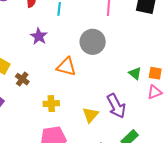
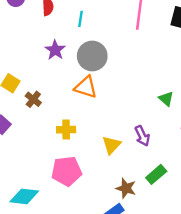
gray circle: (93, 42) -> (92, 56), moved
purple arrow: (116, 106) -> (142, 136), size x0.7

